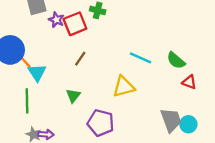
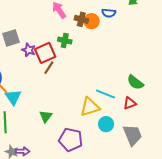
cyan line: (140, 58) -> (105, 94), moved
brown line: (80, 59) -> (49, 68), moved
red triangle: (189, 82) -> (130, 103), moved, turned -40
cyan circle: (188, 124) -> (106, 124), moved

